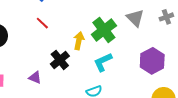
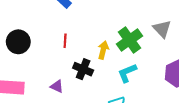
red line: (42, 23) -> (65, 41), moved, turned 48
black cross: (60, 60) -> (83, 69), turned -30

